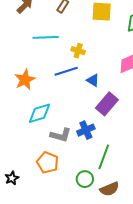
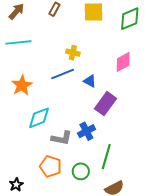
cyan line: (46, 37) -> (18, 42), moved
green circle: (85, 179) -> (81, 171), moved

